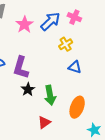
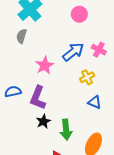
pink star: (24, 25) -> (45, 65), moved

